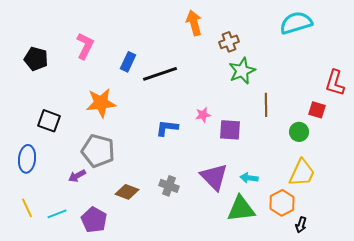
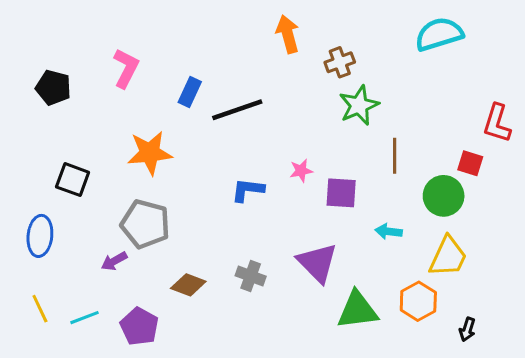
green circle: (299, 132) -> (444, 196), size x1.4
cyan arrow: (249, 178) -> (389, 231), moved
black arrow: (301, 225) -> (467, 329), moved

